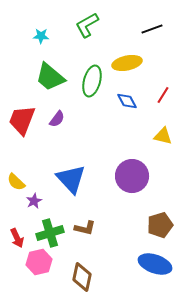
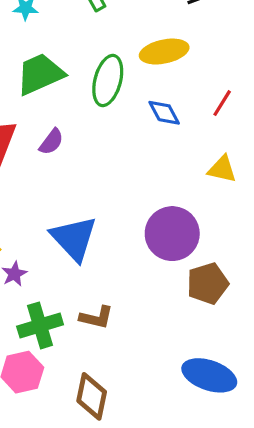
green trapezoid: (50, 77) -> (40, 74), turned 116
brown pentagon: (160, 225) -> (208, 284), moved

